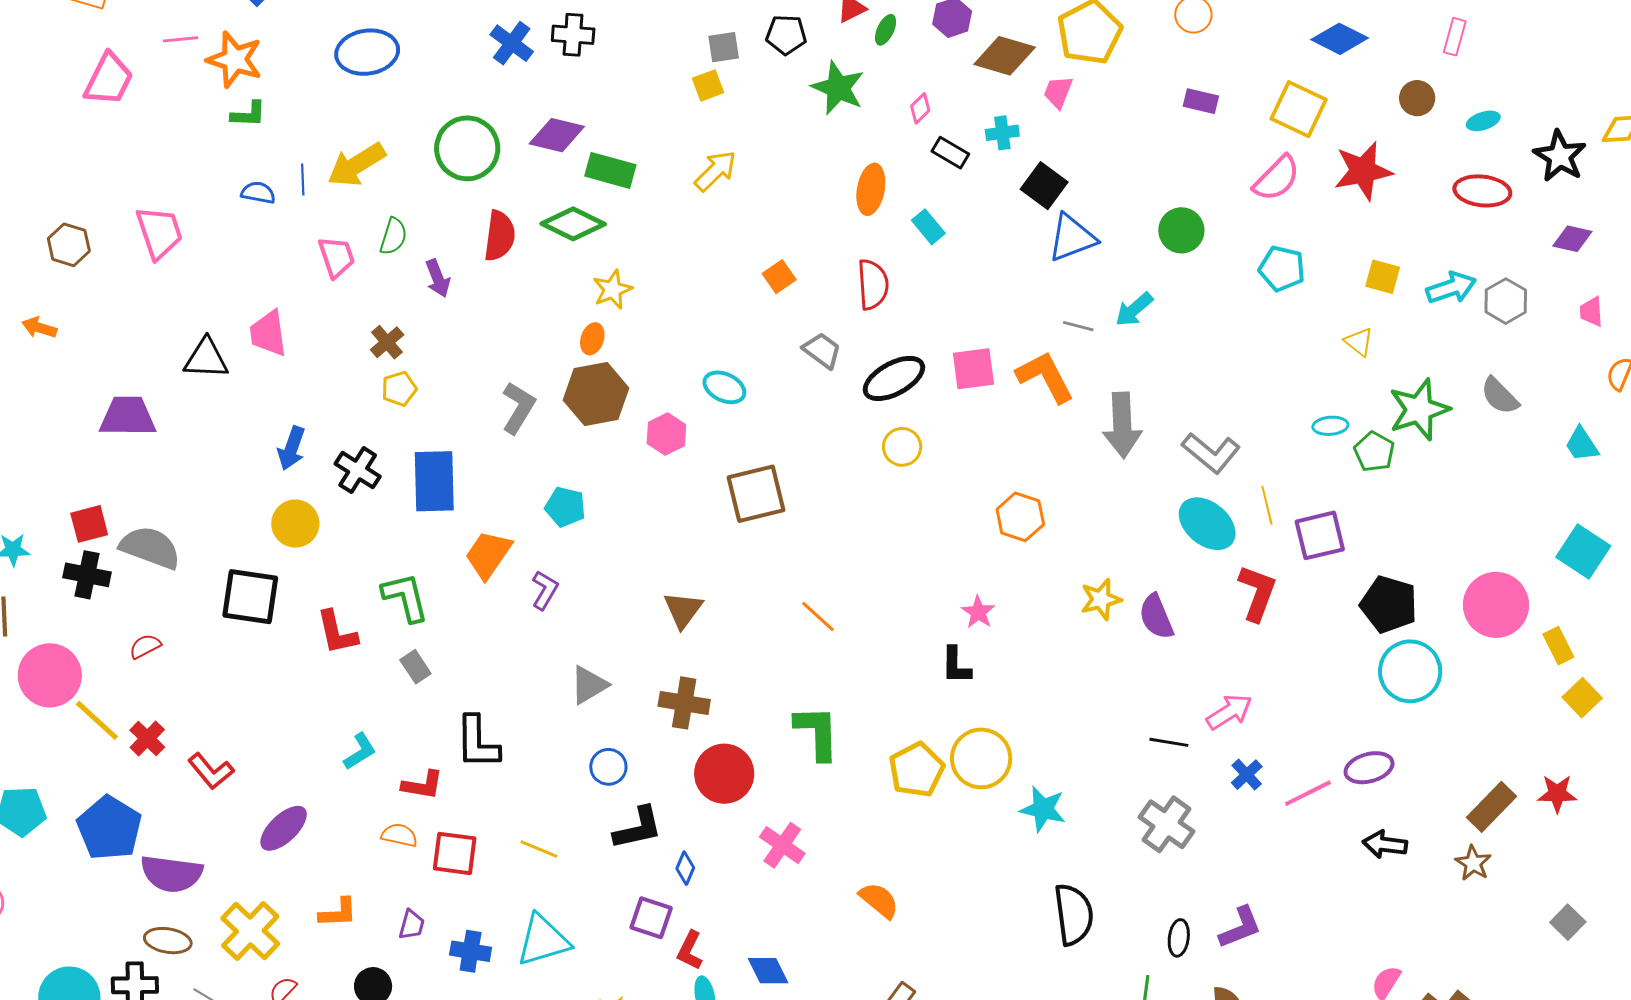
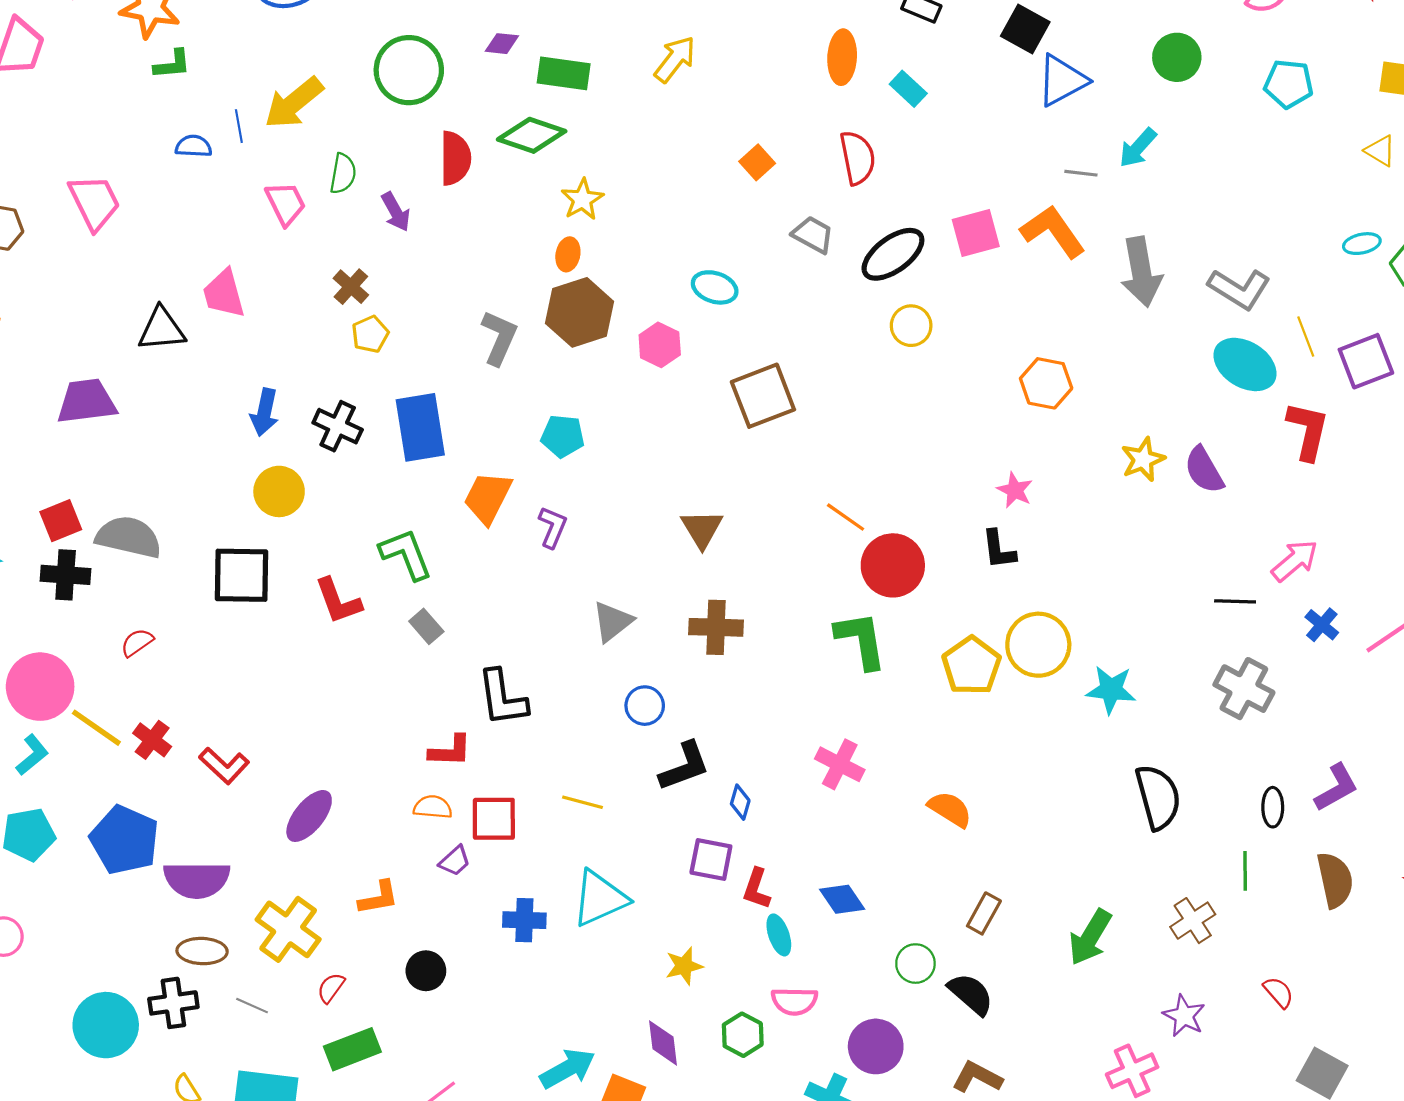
purple diamond: (557, 135) -> (502, 44), size x0.6
cyan L-shape: (360, 751) -> (32, 755), moved
red circle: (724, 774) -> (893, 565), moved
purple trapezoid: (412, 925) -> (455, 861), moved, turned 40

